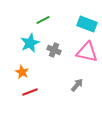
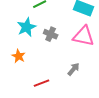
red line: (30, 92) -> (42, 83), moved

